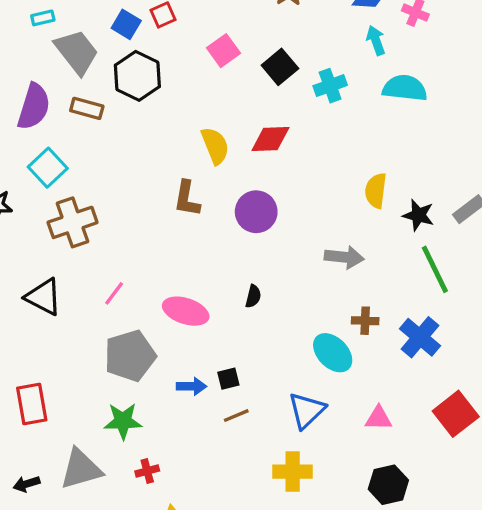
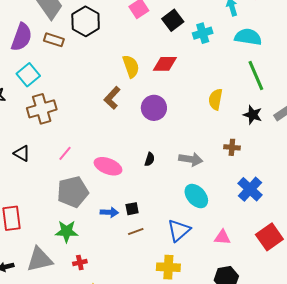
yellow semicircle: (376, 191) -> (215, 99), moved
brown L-shape: (187, 199) -> (112, 98), turned 30
gray arrow: (344, 257) -> (191, 159), moved
green line: (435, 269) -> (256, 75), moved
black triangle: (44, 297) -> (22, 153), size x0.7
brown cross: (365, 321) -> (232, 147), moved

